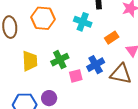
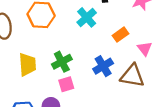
cyan cross: (83, 22) -> (87, 17), turned 30
pink square: (76, 76) -> (66, 84), moved

